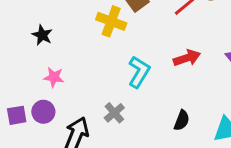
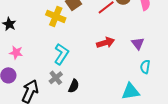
cyan L-shape: (139, 72) -> (61, 54), moved
black semicircle: (182, 120) -> (74, 86), moved

